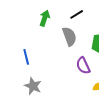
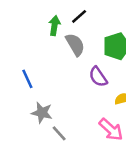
green arrow: (45, 18) -> (54, 26), moved

